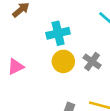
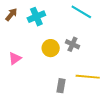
cyan cross: (58, 33) -> (36, 17), moved

